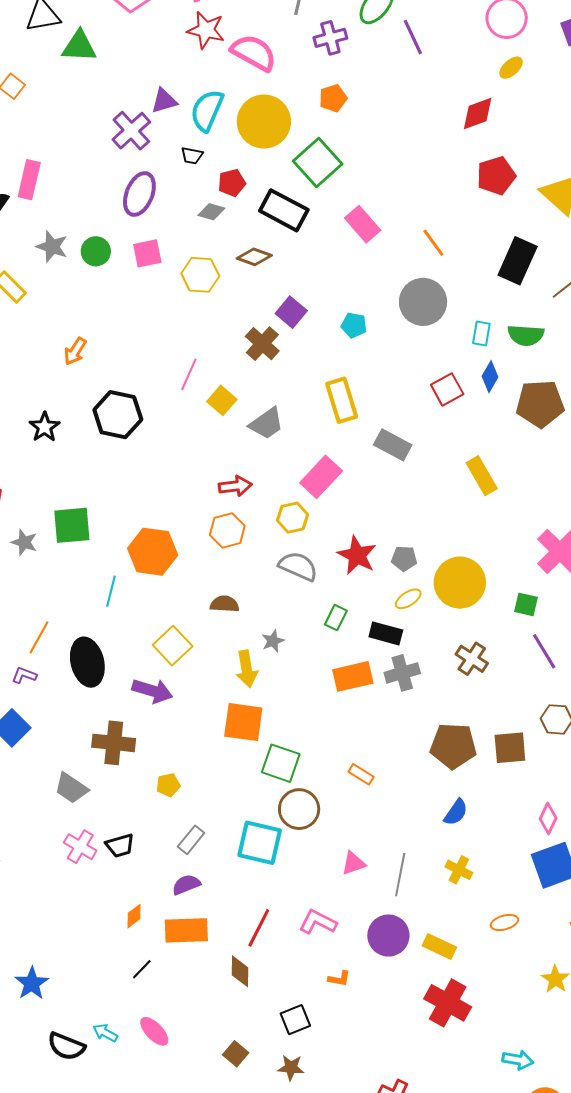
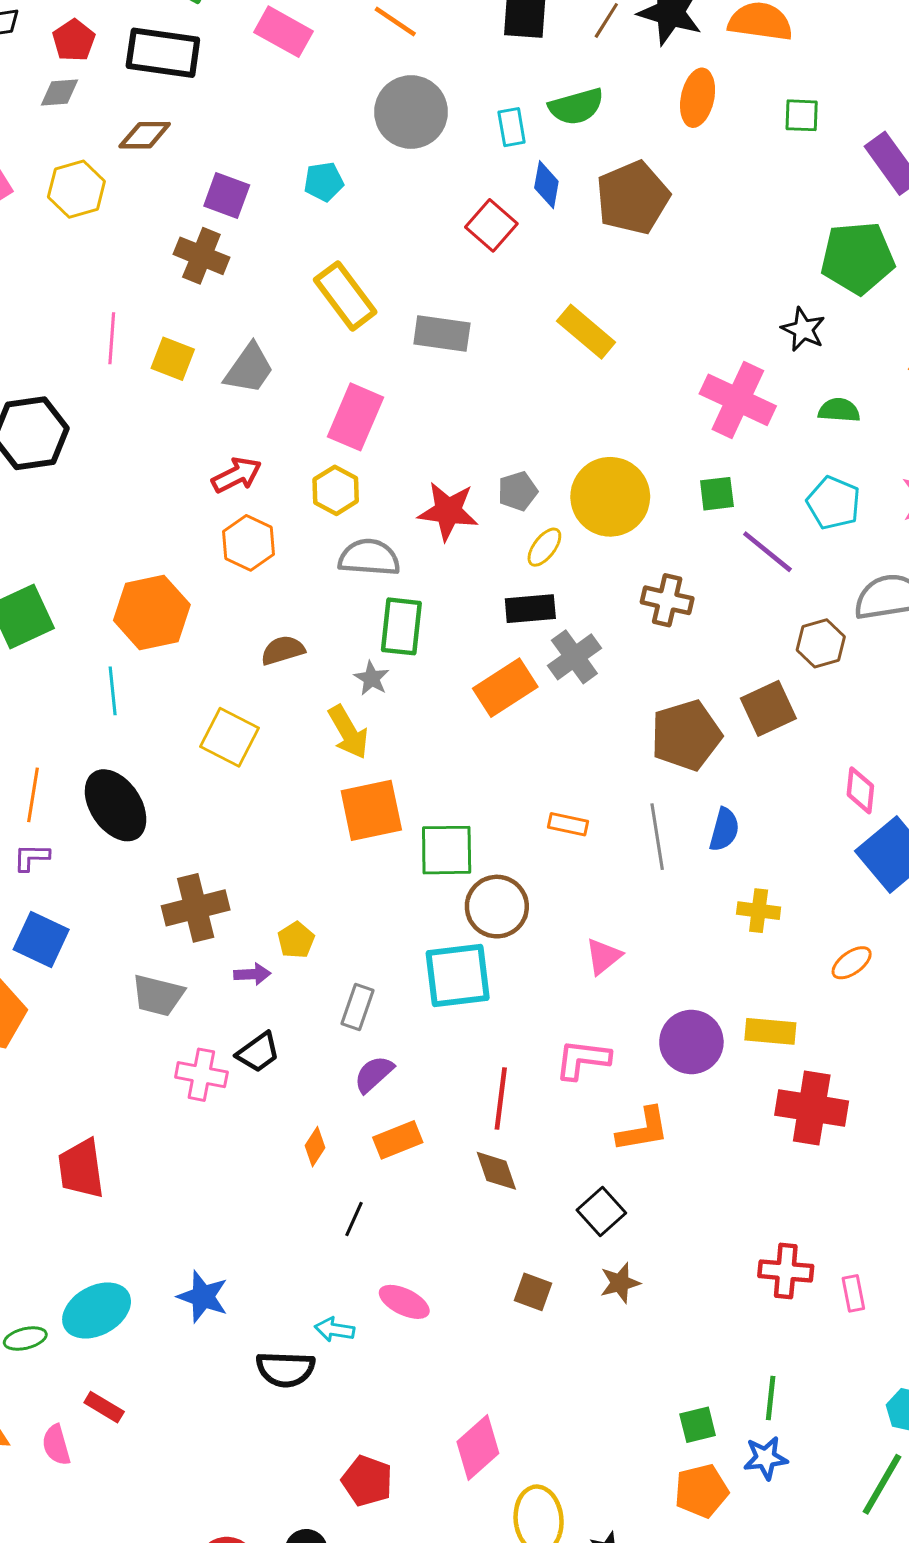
green rectangle: (336, 618) -> (401, 626), moved, size x1.5
purple arrow: (152, 691) -> (252, 974), moved, size x0.6
gray line: (400, 875) -> (657, 837), moved
orange rectangle: (186, 930) -> (398, 1140), size x0.7
orange L-shape: (339, 979) -> (643, 1130), size x1.6

